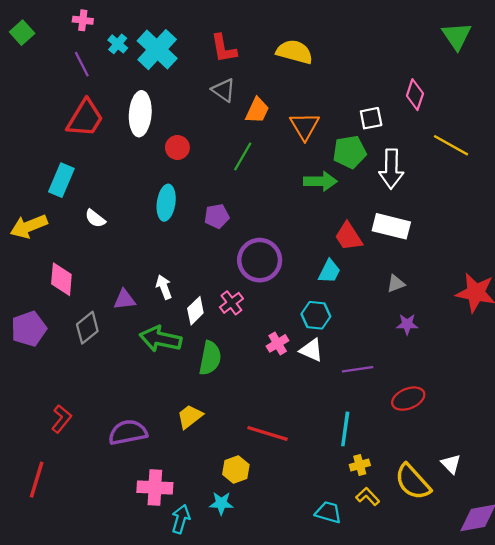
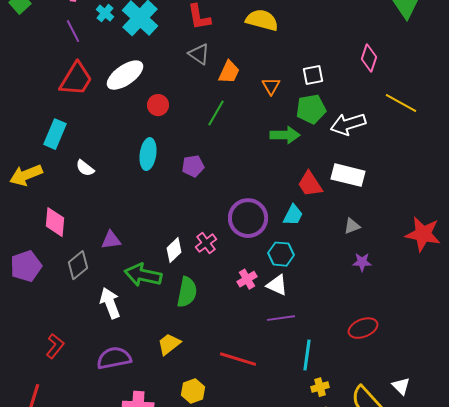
white ellipse: (140, 114) -> (125, 75), turned 51
white square: (371, 118) -> (313, 75), moved
orange triangle: (305, 126) -> (271, 86), size x0.7
white arrow: (391, 169) -> (348, 124), turned 72
purple circle: (260, 260) -> (248, 218), moved
white arrow: (164, 287) -> (110, 303), moved, size x1.4
purple line: (358, 369) -> (281, 318), moved
yellow hexagon: (236, 469) -> (193, 391), moved

